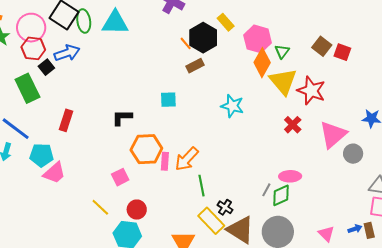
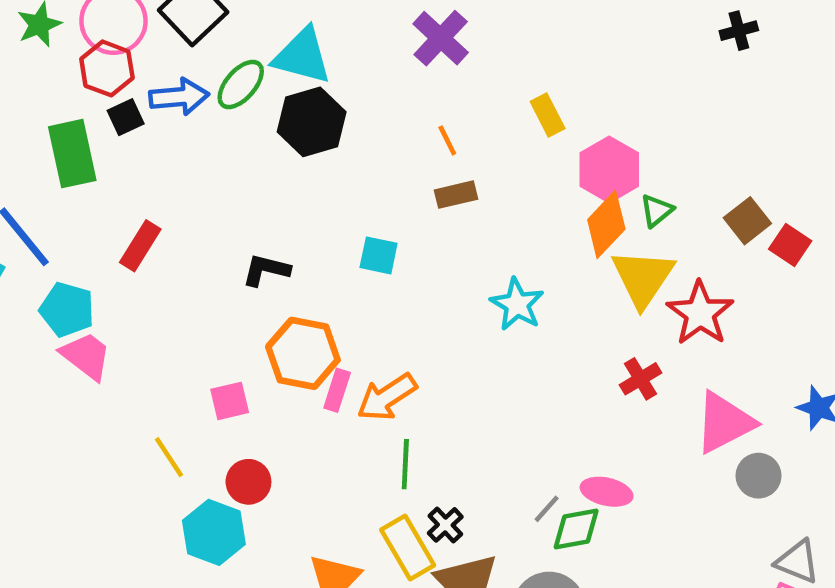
green ellipse: (84, 21) -> (241, 84), moved, turned 35
black hexagon: (203, 38) -> (312, 122), moved
pink trapezoid: (54, 173) -> (86, 356), turned -115

